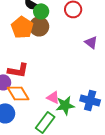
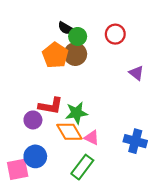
orange diamond: (18, 93) -> (69, 132), moved
green star: (65, 105) -> (76, 113), moved

